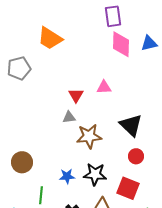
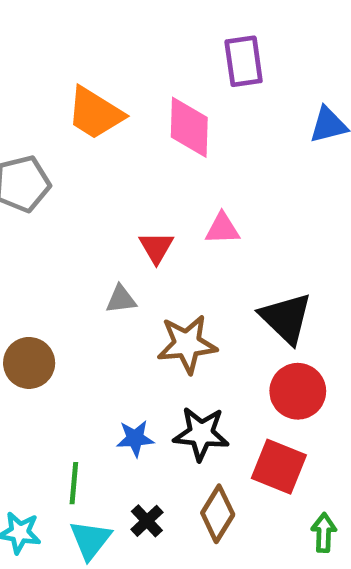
pink diamond: (121, 44) -> (189, 127), moved
gray triangle: (69, 117) -> (121, 299), moved
red circle: (136, 156) -> (298, 391), size x1.5
brown circle: (22, 162) -> (29, 363), moved

